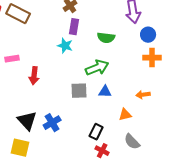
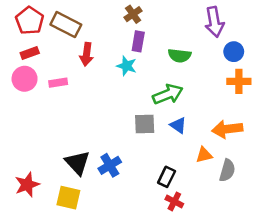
red arrow: (34, 76) -> (87, 54), moved
blue triangle: (105, 92) -> (178, 125), turned 32
orange arrow: (143, 95) -> (227, 129), size x1.6
gray semicircle: (132, 142) -> (227, 170), moved, turned -120

